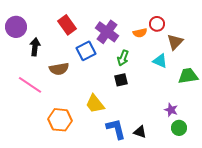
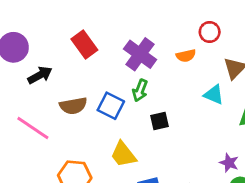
red circle: (157, 24) -> (210, 32), moved
black arrow: (35, 47) -> (40, 75), turned 54
blue square: (86, 51) -> (111, 106), moved, turned -36
green arrow: (123, 58) -> (140, 90), moved

